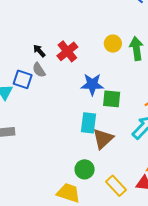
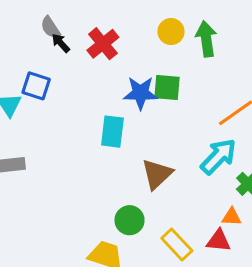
gray semicircle: (39, 70) -> (50, 27), moved
green square: (112, 99) -> (167, 88), moved
cyan rectangle: (89, 123) -> (112, 132), moved

